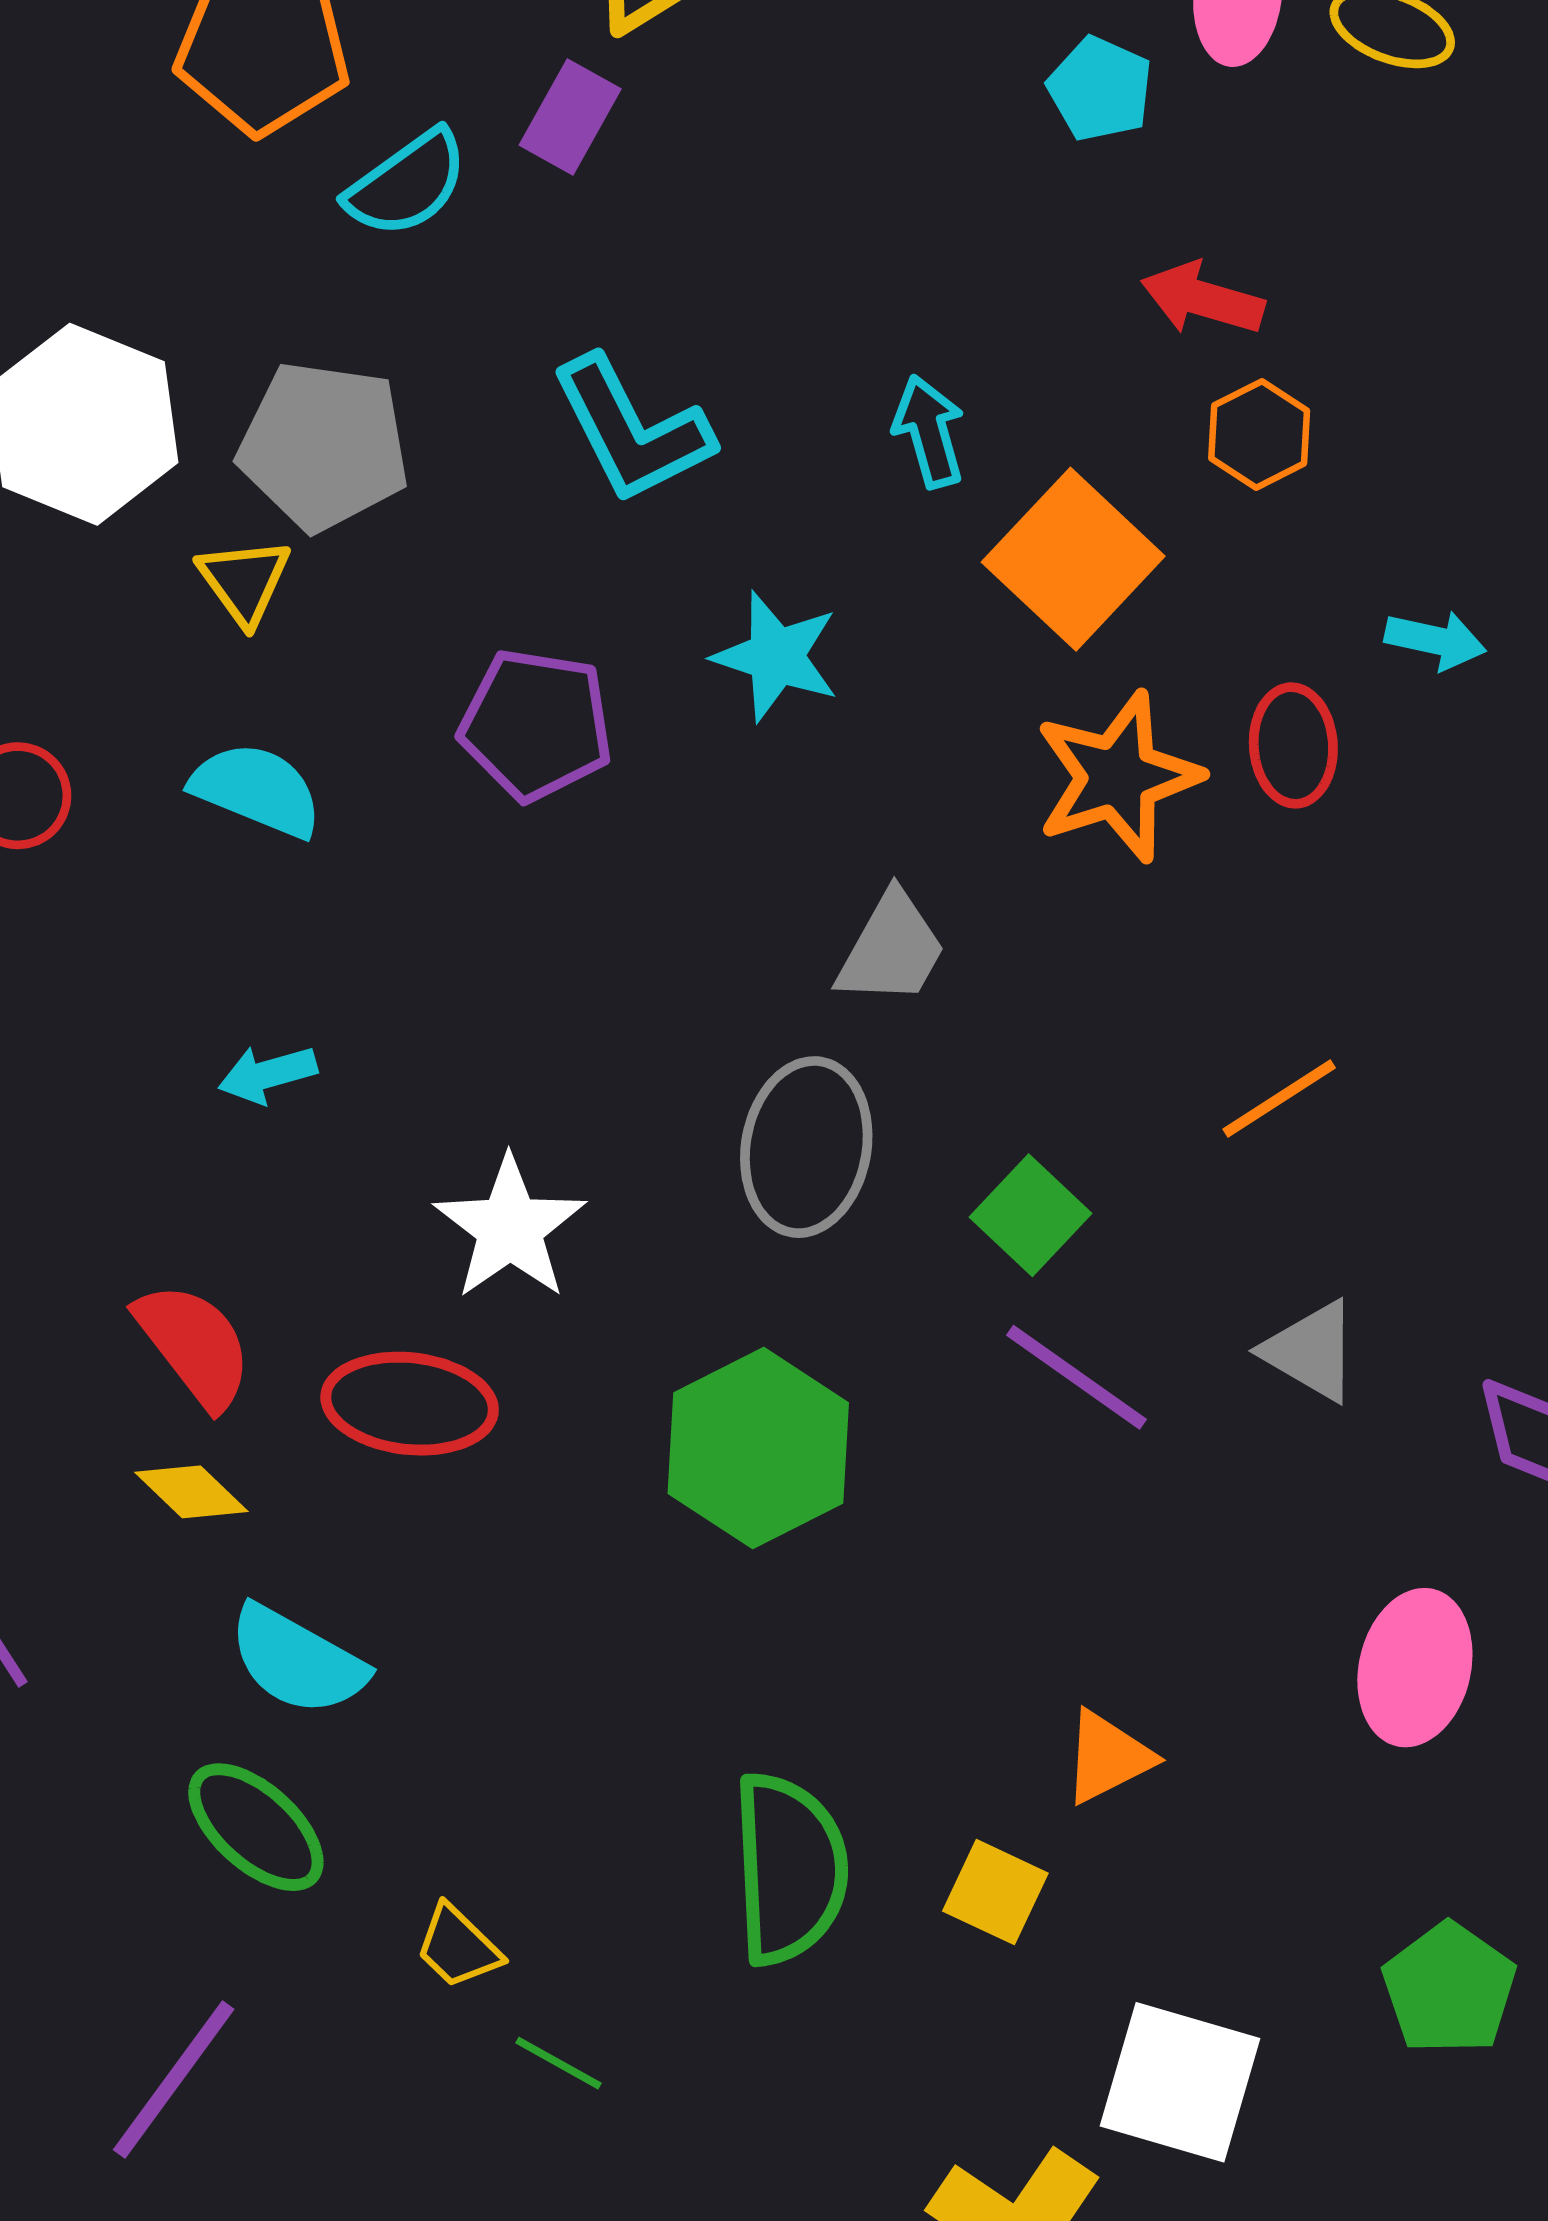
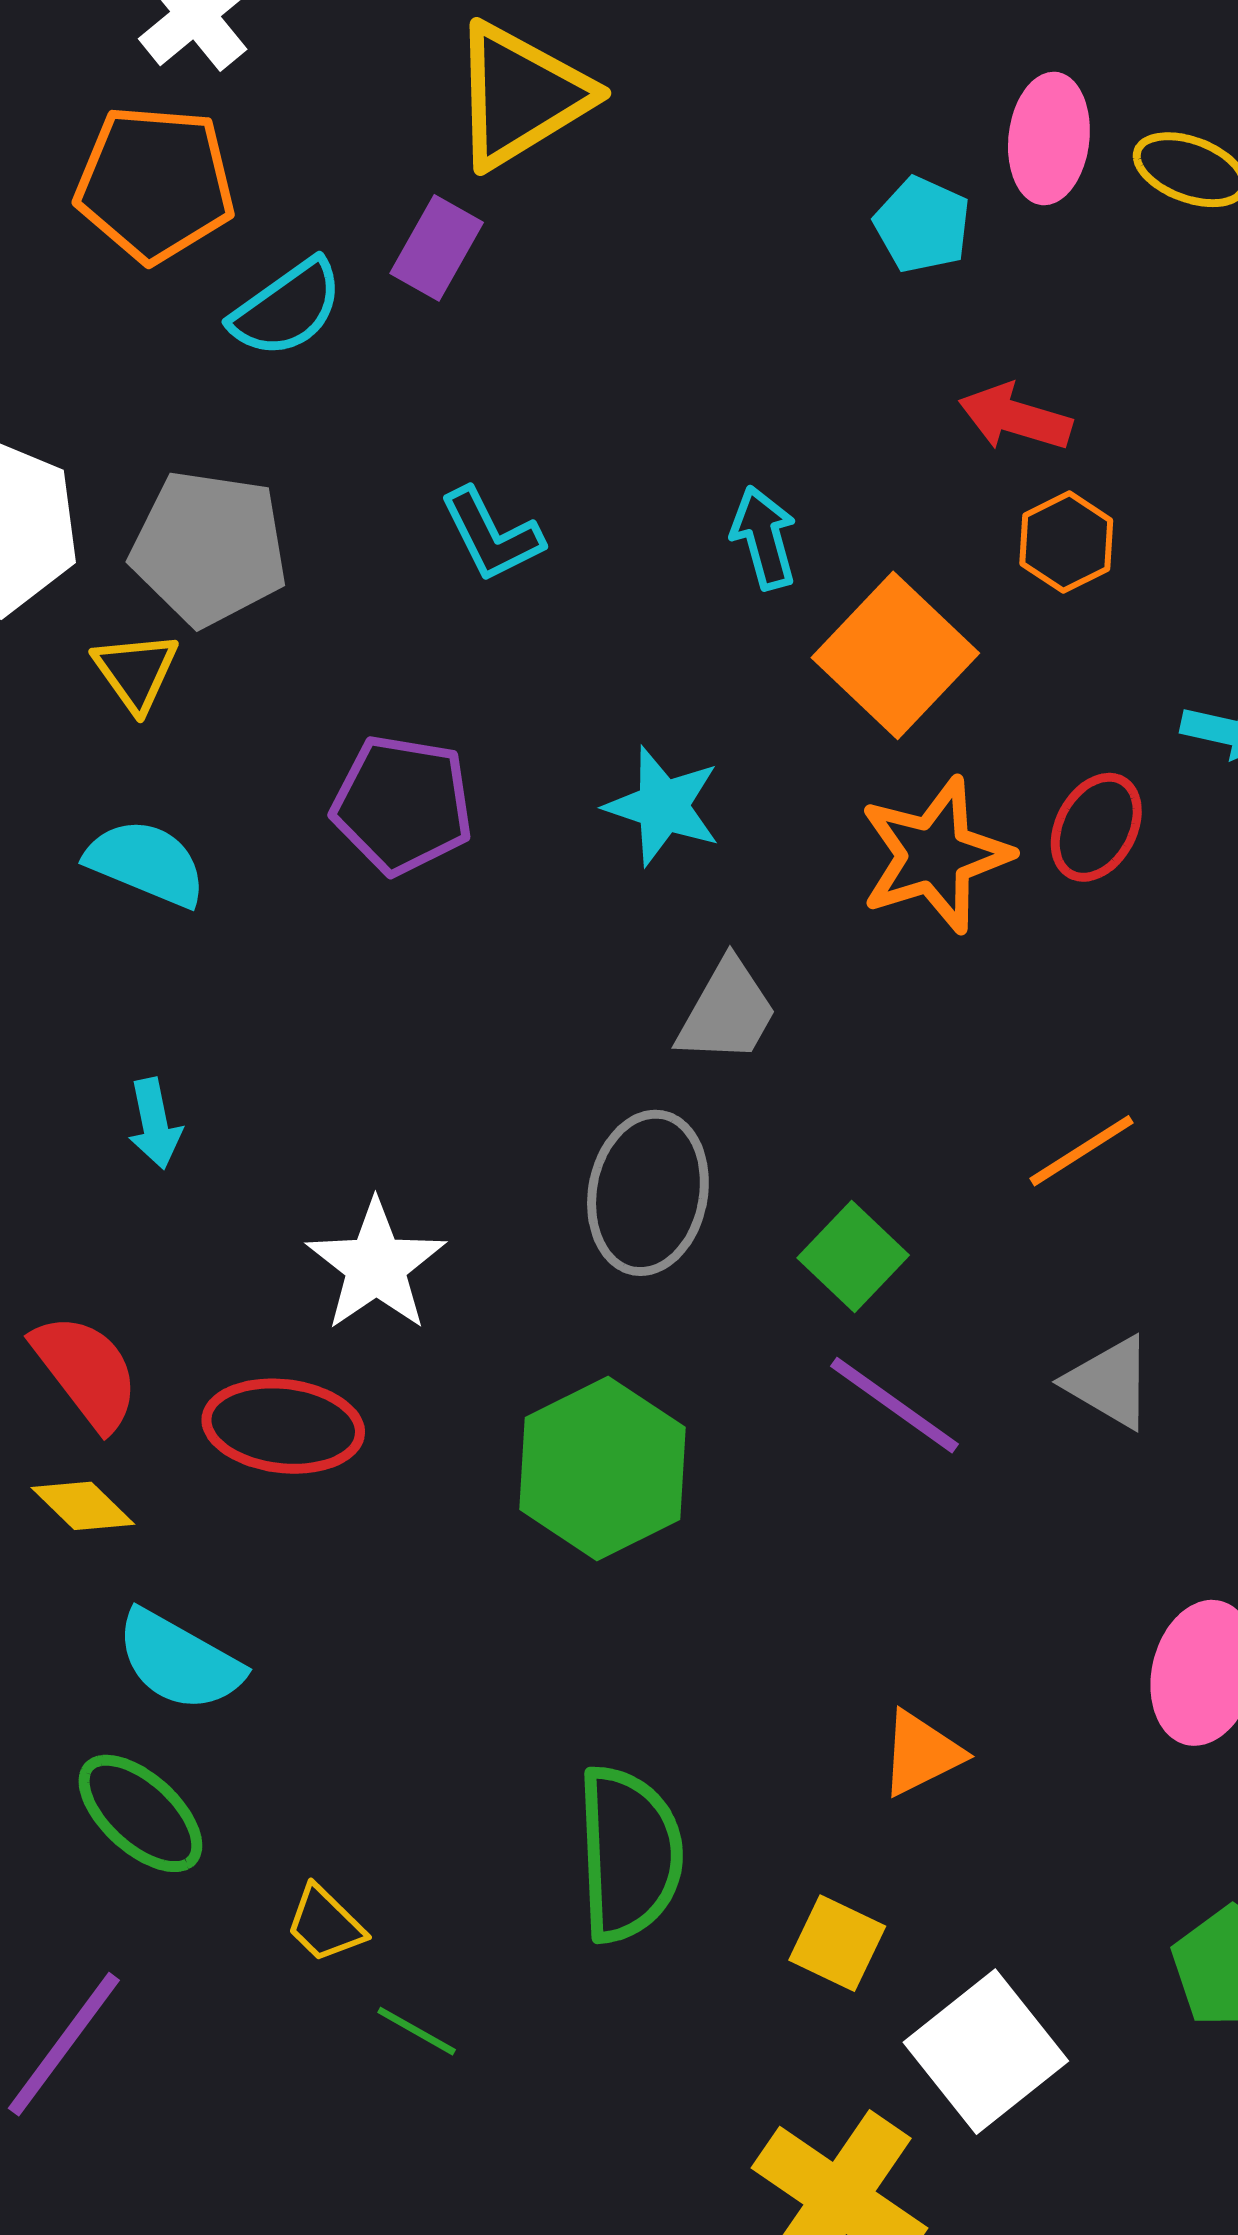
cyan L-shape: (632, 430) -> (491, 535), size x0.7
cyan star: (776, 656) -> (663, 806), moved
red ellipse: (1293, 745) -> (1096, 827), turned 32
cyan arrow: (268, 1074) -> (155, 1124), turned -86
yellow square: (995, 1892) -> (837, 1943), moved
white square: (1180, 2082) -> (986, 2052), turned 35

